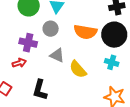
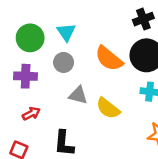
orange semicircle: (85, 32) -> (109, 59), turned 40
purple cross: (28, 43) -> (26, 76), moved

